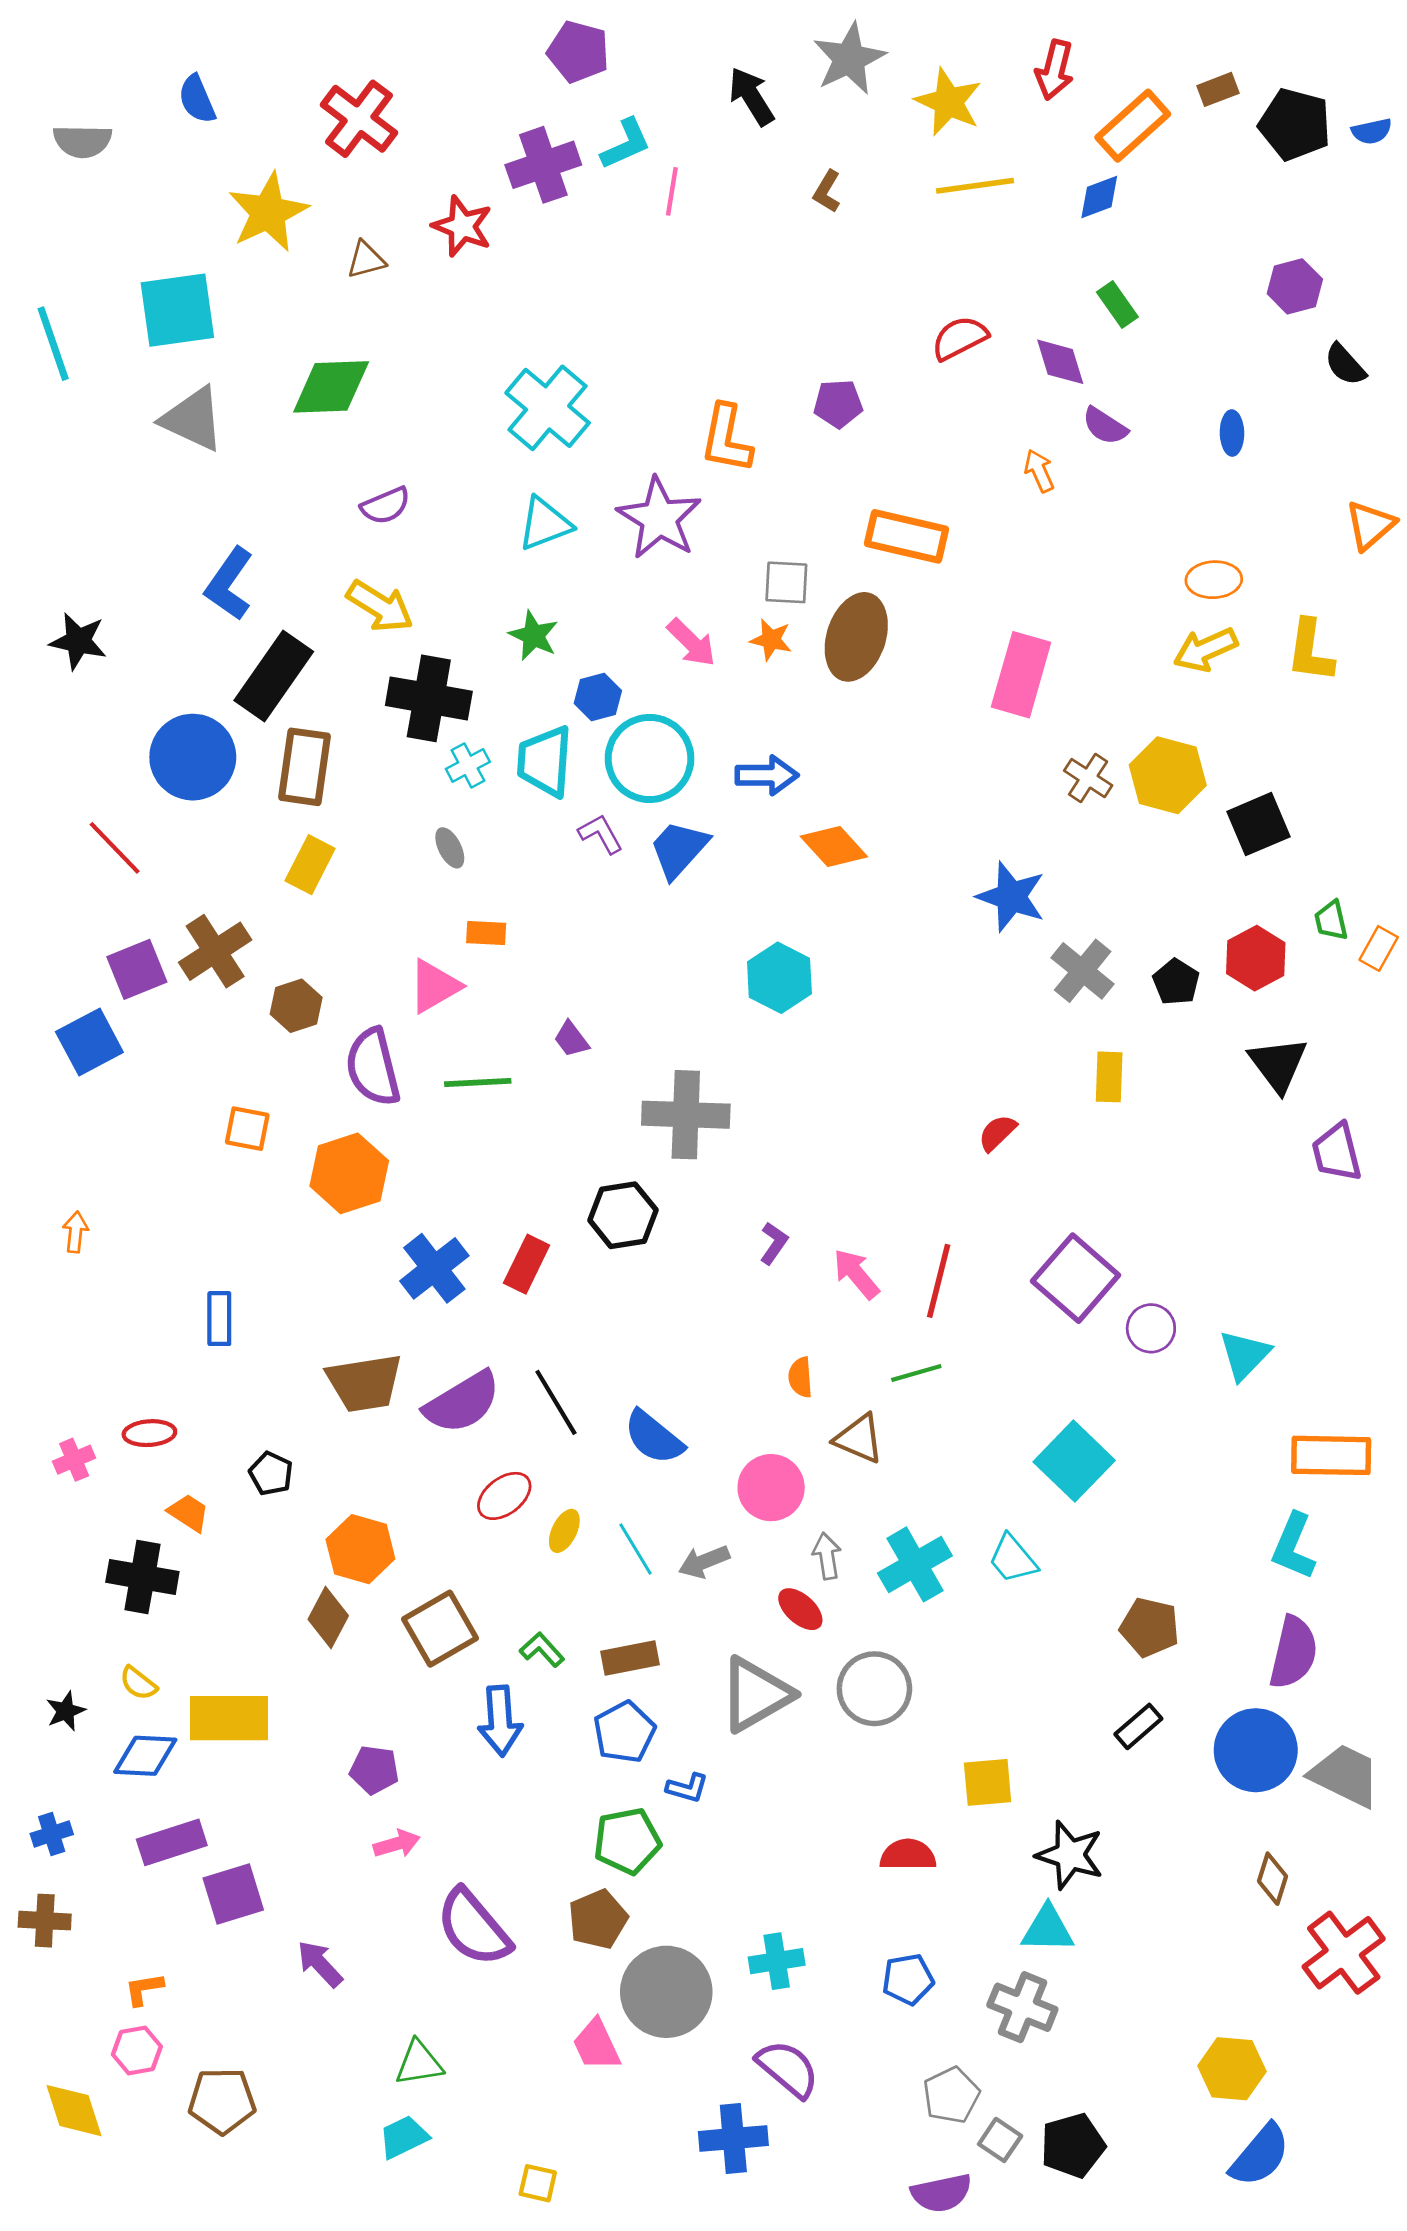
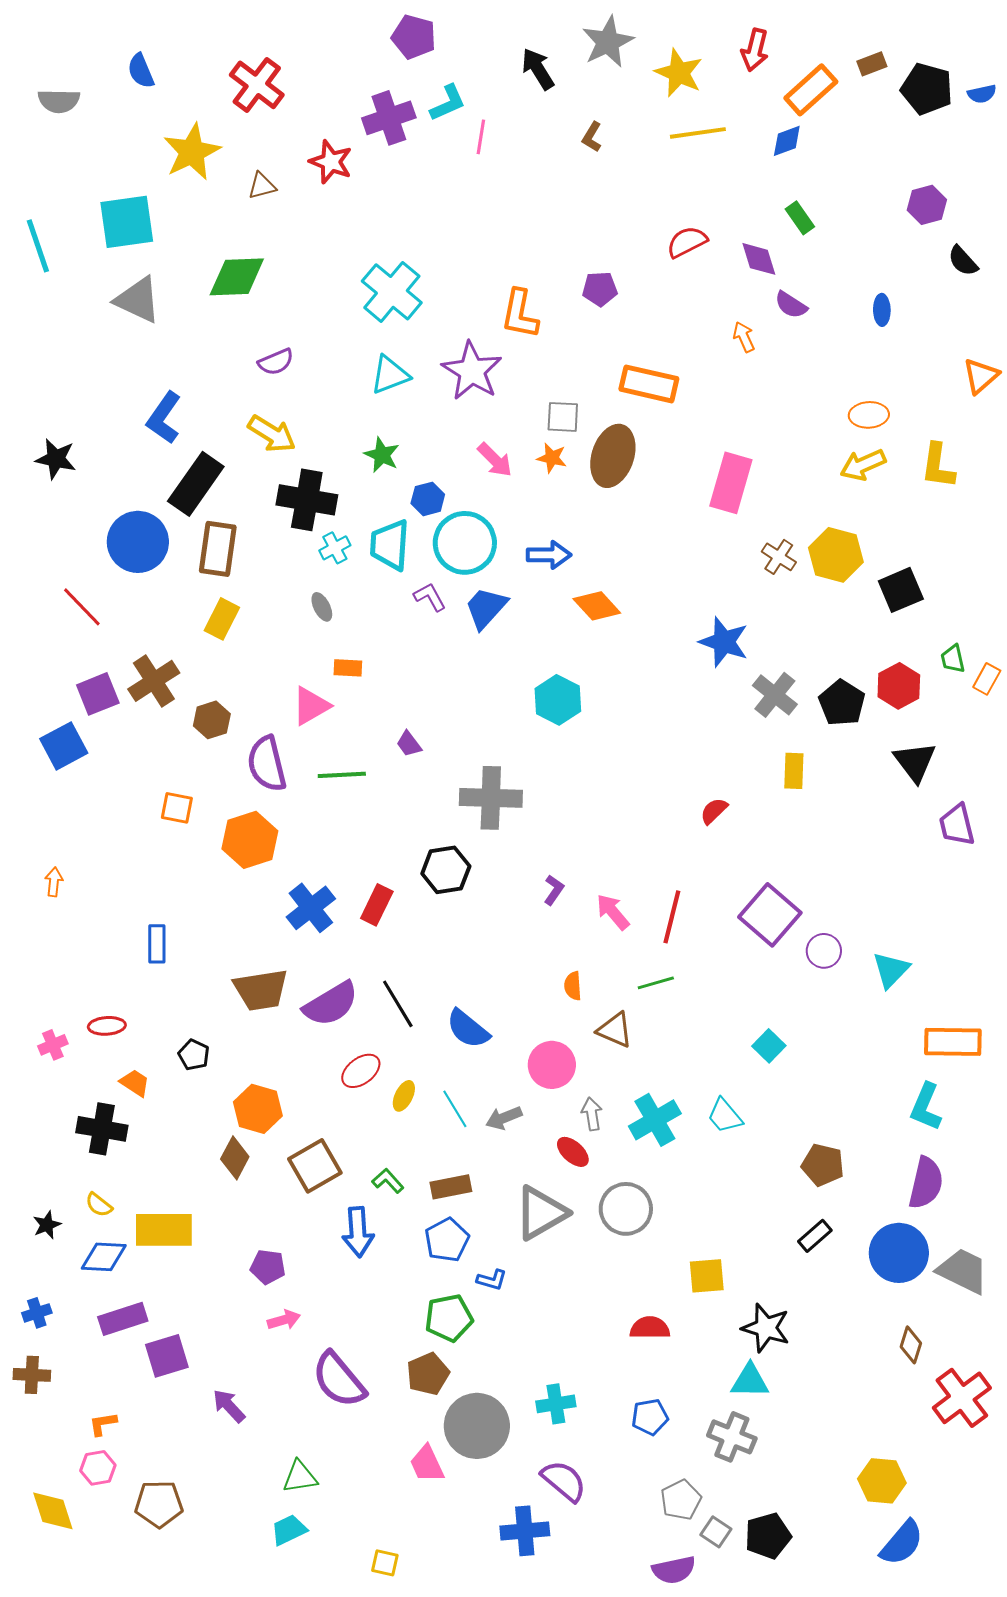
black pentagon: (1176, 982) -> (842, 703), size x1.4
cyan square: (1074, 1461) -> (769, 1046), size x0.6

